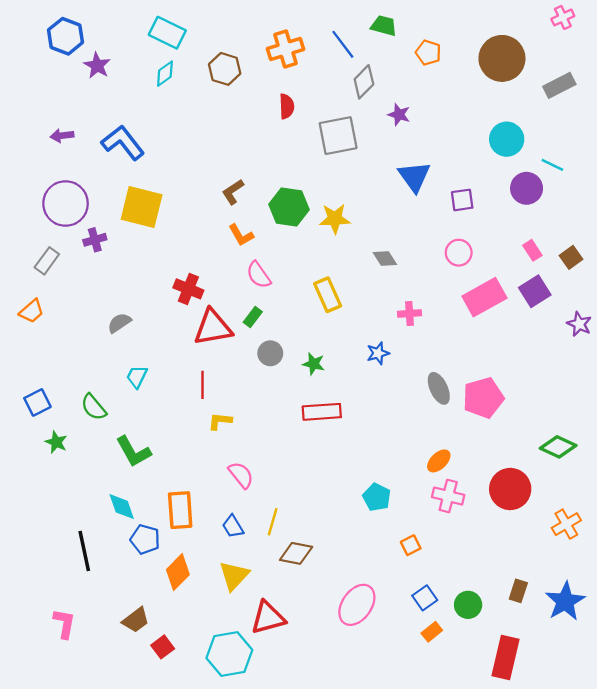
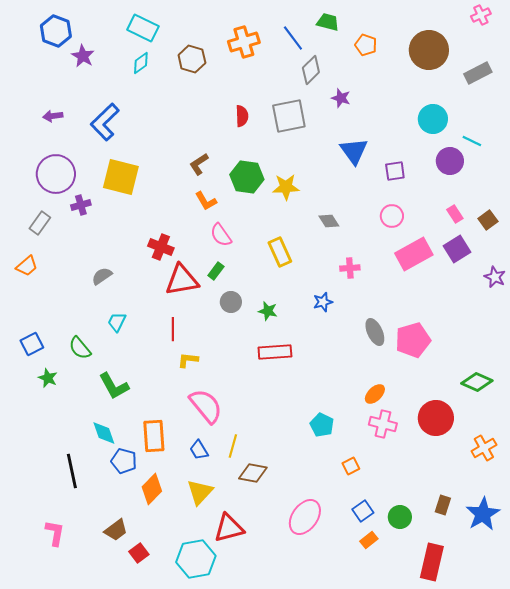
red semicircle: (287, 106) -> (242, 116), moved
blue L-shape: (123, 143) -> (105, 122), turned -96
pink semicircle: (241, 475) -> (206, 406), size x1.5

